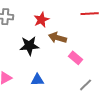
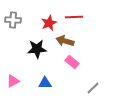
red line: (90, 14) -> (74, 17), moved
pink rectangle: (76, 58) -> (72, 62), moved

